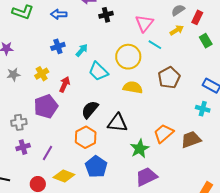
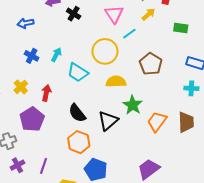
black cross: (106, 15) -> (74, 14), turned -32
green rectangle: (206, 41) -> (181, 28), moved, turned -40
cyan line: (155, 45) -> (129, 34), turned -56
blue cross: (58, 46) -> (32, 56), turned -32
black semicircle: (90, 110) -> (77, 113), turned -66
black triangle: (117, 123) -> (108, 121), turned -35
brown trapezoid: (191, 140) -> (186, 122), turned 120
green star: (140, 149) -> (133, 105), moved

